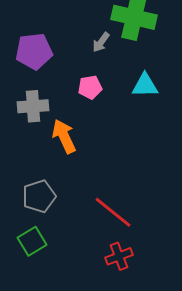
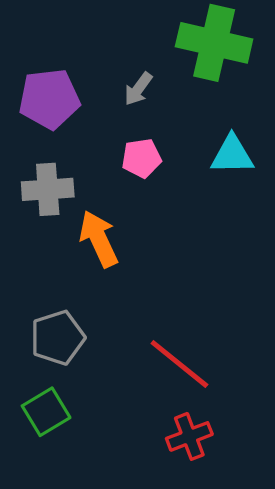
gray arrow: (101, 42) -> (138, 89), moved

